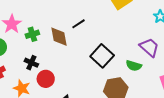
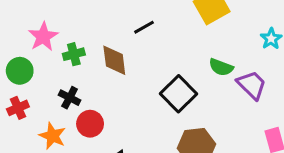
black line: (78, 24) -> (144, 27), moved
green semicircle: (134, 66) -> (221, 67), moved

